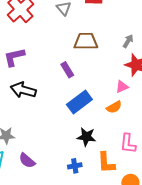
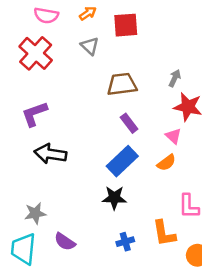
purple rectangle: (67, 70) -> (129, 123), moved
pink triangle: (122, 87) -> (173, 136), turned -48
black star: (86, 137) -> (114, 198), moved

